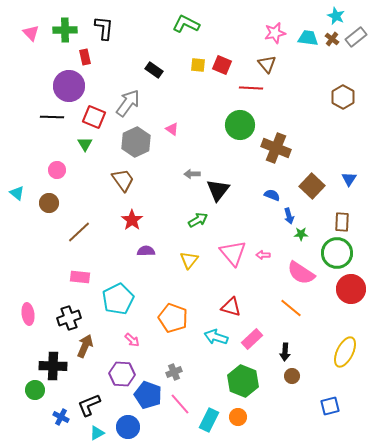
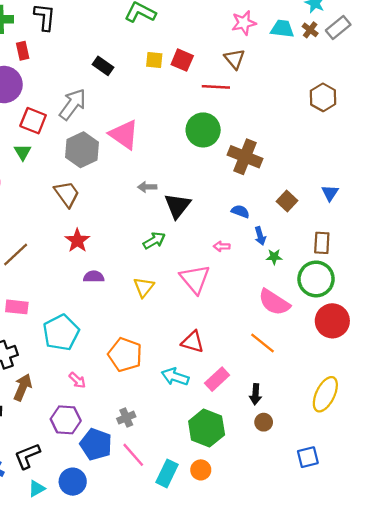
pink triangle: (172, 129) -> (124, 135), size x2.0
brown square: (312, 186) -> (287, 201), size x0.7
pink arrow: (263, 255) -> (222, 246), moved

